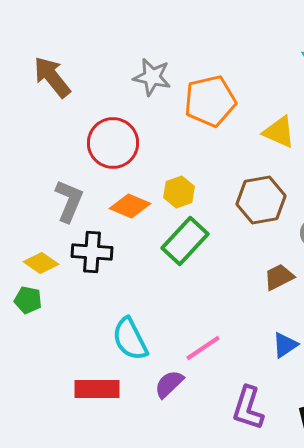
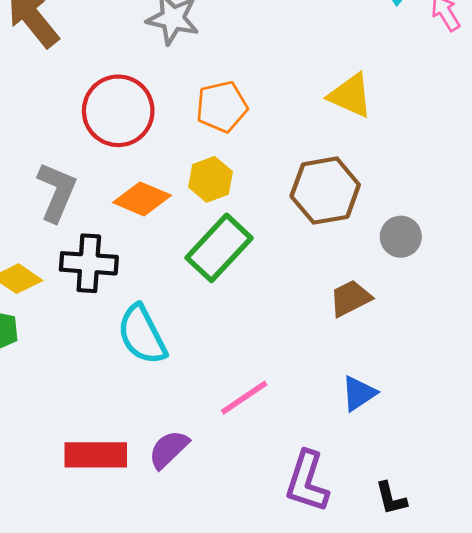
orange pentagon: (210, 101) -> (222, 107), moved, size x0.7
cyan semicircle: (130, 339) -> (142, 335), moved
purple semicircle: (169, 384) -> (169, 449), moved

